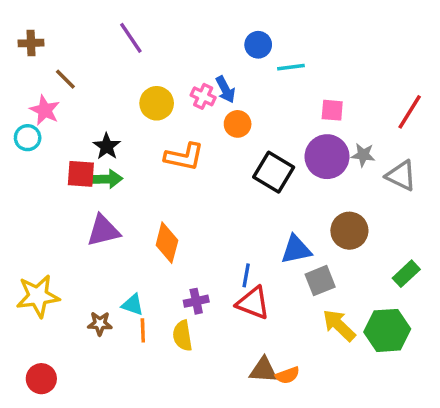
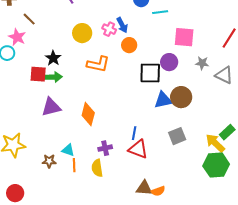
pink square: (332, 110) -> (184, 37), size x1.5
purple circle: (327, 157) -> (169, 62), moved, size x0.7
black square: (274, 172) -> (150, 73), turned -30
brown circle: (349, 231) -> (181, 97), moved
blue triangle: (296, 250) -> (163, 100), moved
yellow arrow: (339, 325) -> (215, 143), moved

